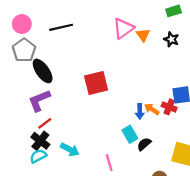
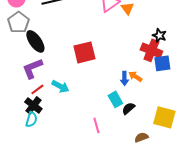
black star: (171, 39) -> (159, 35), moved
red cross: (169, 107) -> (151, 50), moved, size x1.5
cyan arrow: (70, 150) -> (60, 86), moved
cyan semicircle: (38, 156) -> (31, 119), turned 133

